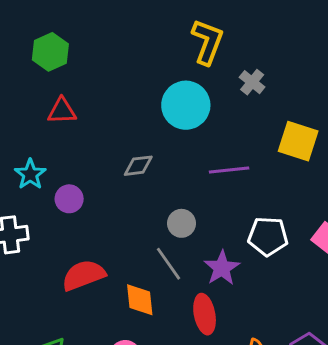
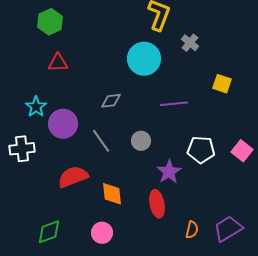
yellow square: (298, 141) -> (222, 84), size x0.7
purple circle: (69, 199) -> (63, 124), size x1.5
gray line: (169, 264) -> (101, 141), moved

